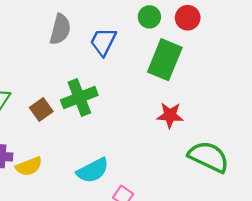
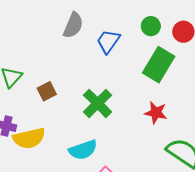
green cross: (79, 98) -> (98, 103), moved, turned -32
yellow semicircle: (29, 166) -> (29, 138), size x1.4

